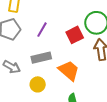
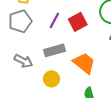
red square: (75, 35) -> (78, 22), moved

